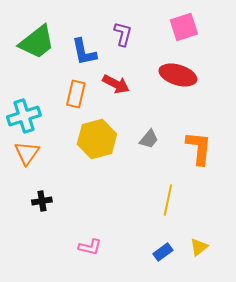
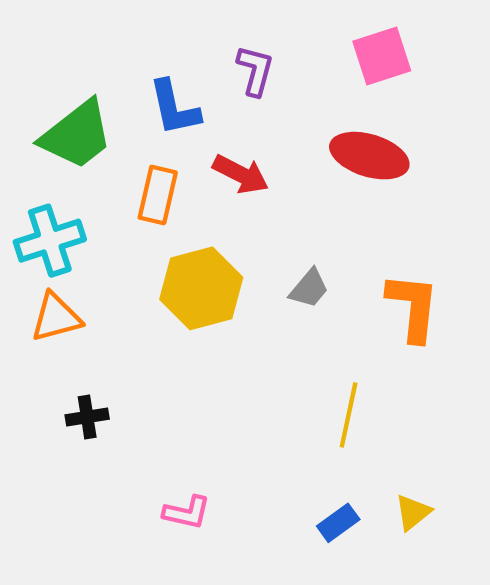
green trapezoid: (37, 42) -> (77, 135), moved
orange triangle: (27, 153) -> (56, 317), turned 40

